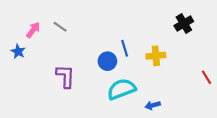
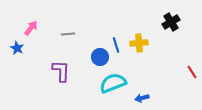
gray line: (60, 27) -> (68, 34), moved, turned -40
yellow cross: (156, 56) -> (139, 43), moved

